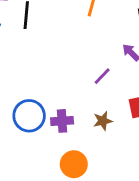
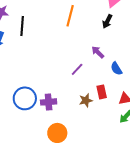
brown star: (103, 121) -> (86, 100), moved

